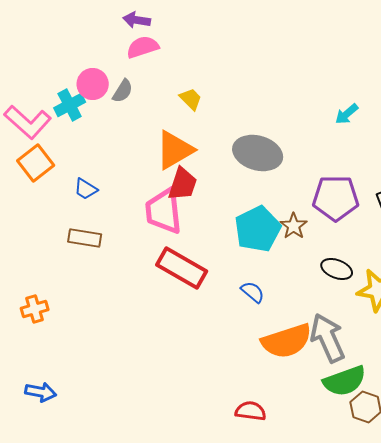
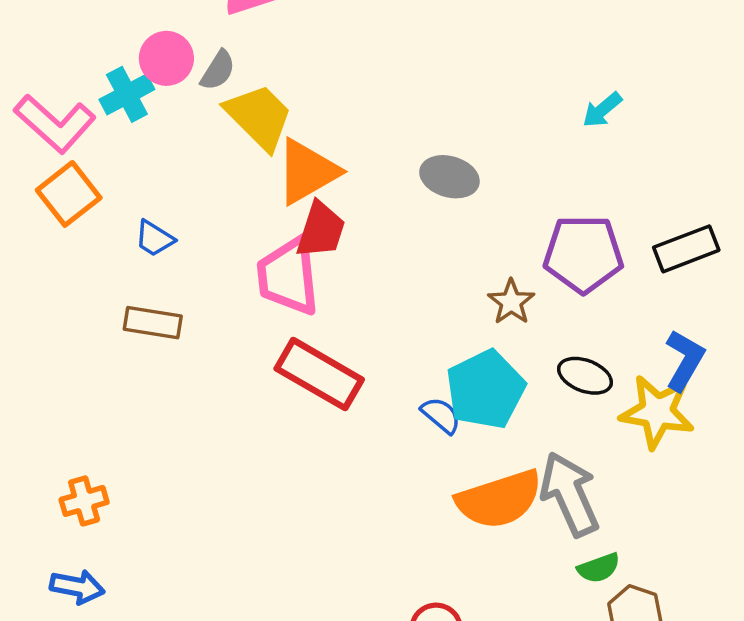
yellow trapezoid: (191, 99) -> (259, 117), moved, size x1.8
gray ellipse: (258, 153) -> (449, 177), size x0.7
cyan pentagon: (258, 229) -> (486, 389), moved
orange cross: (35, 309) -> (84, 501), moved
green semicircle: (345, 381) -> (599, 568), size x0.6

